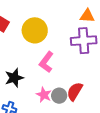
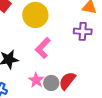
purple cross: (84, 41) -> (83, 31), size x0.7

